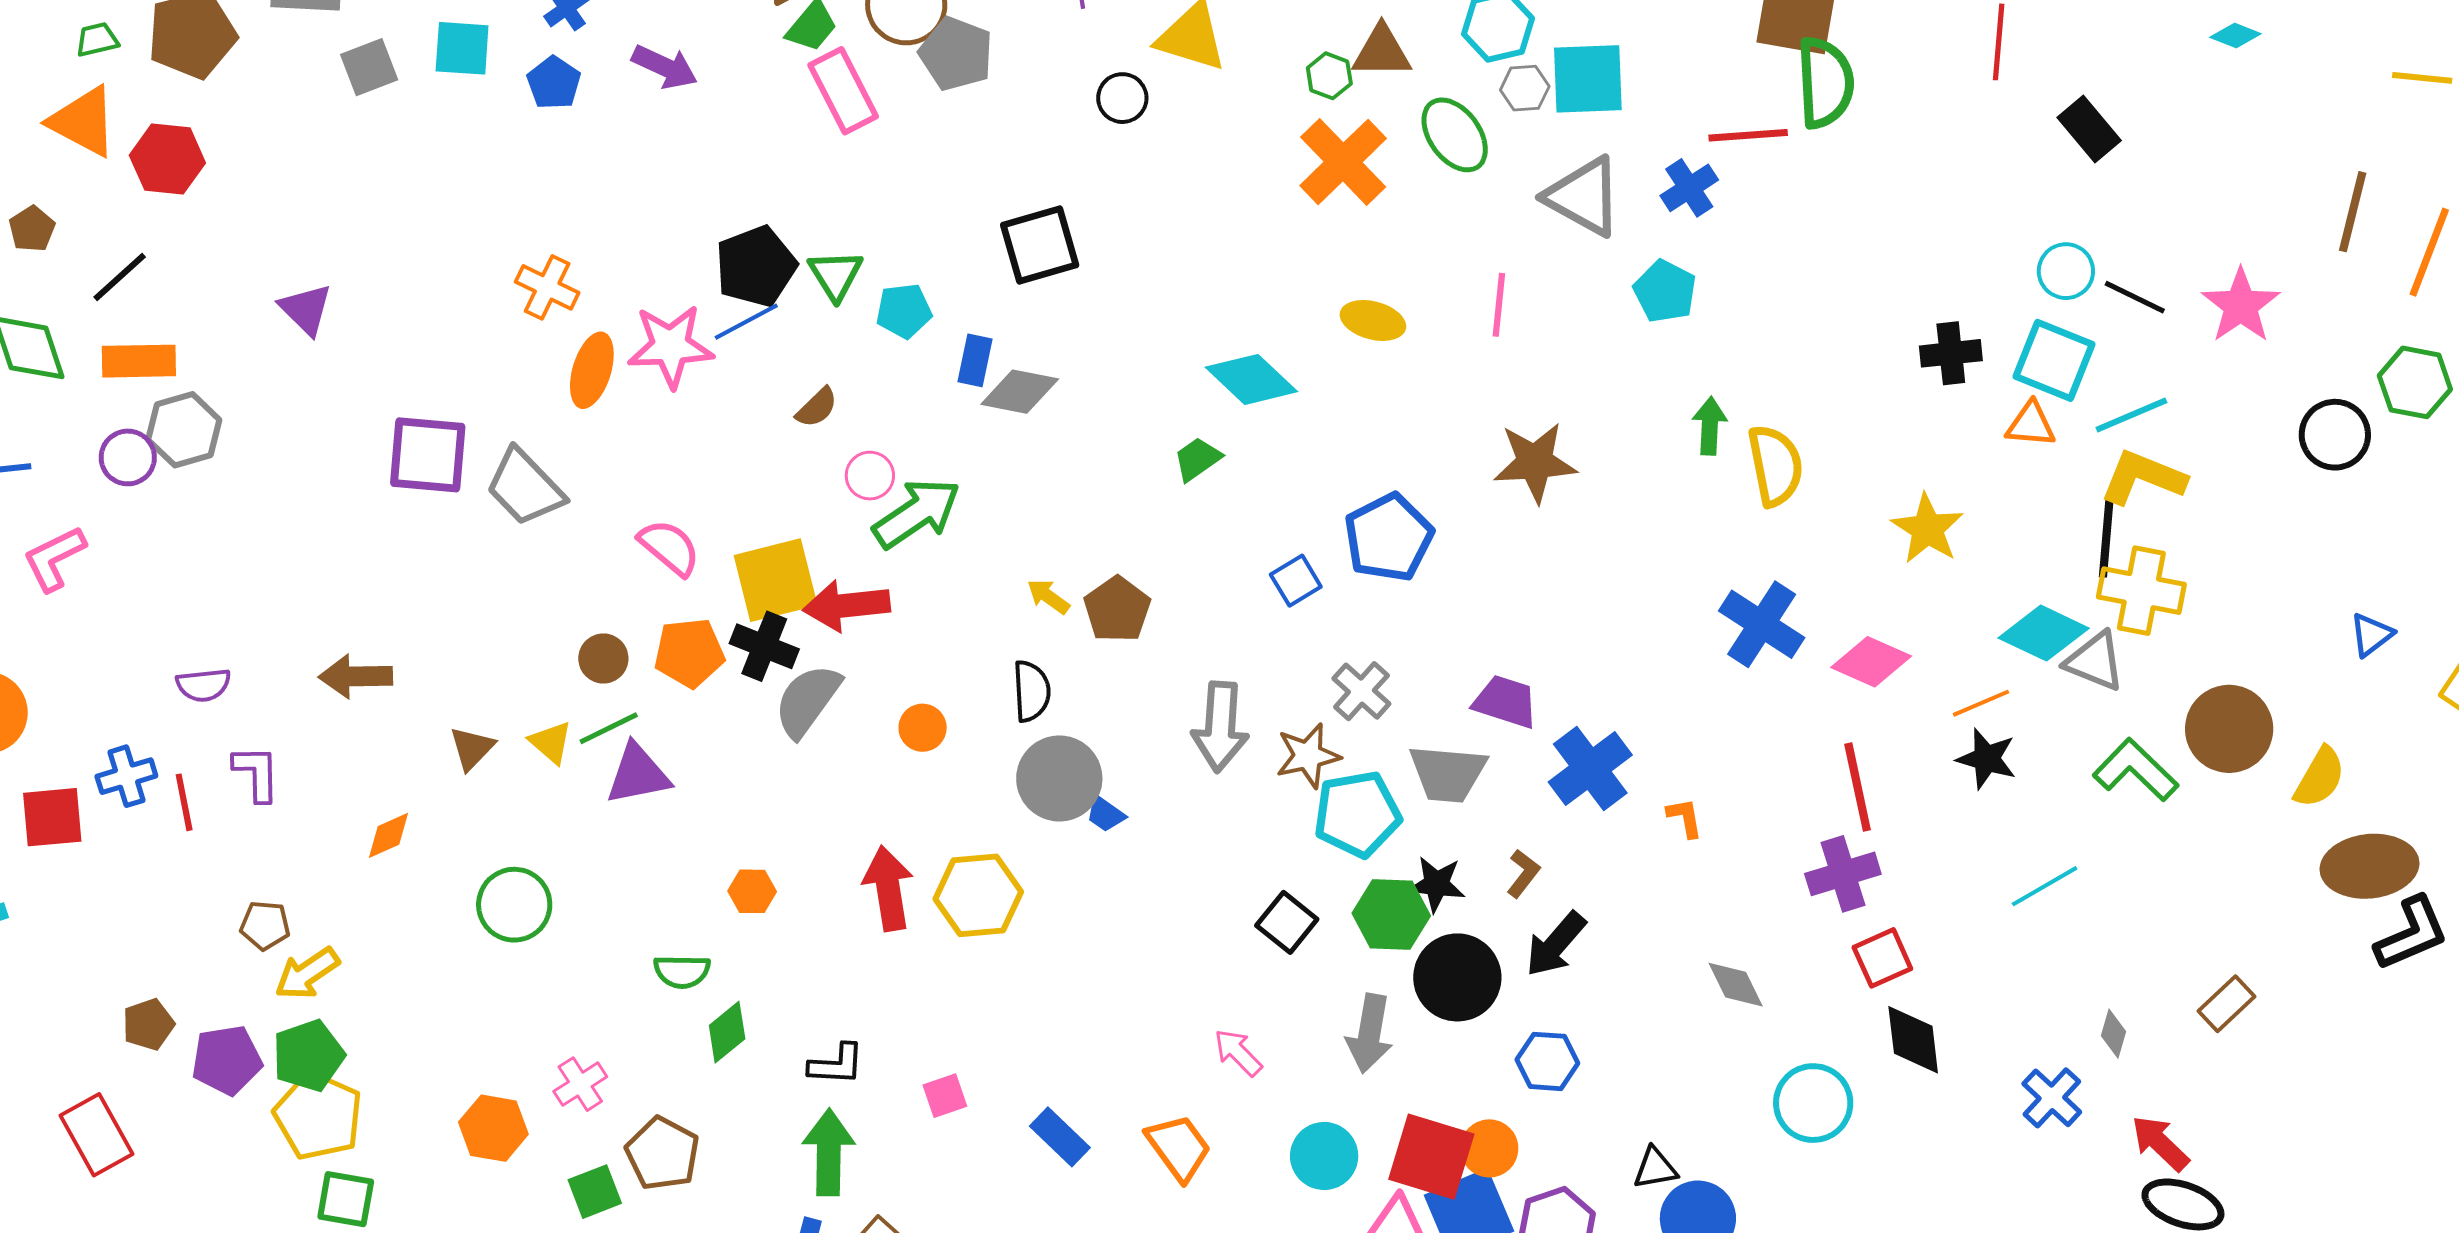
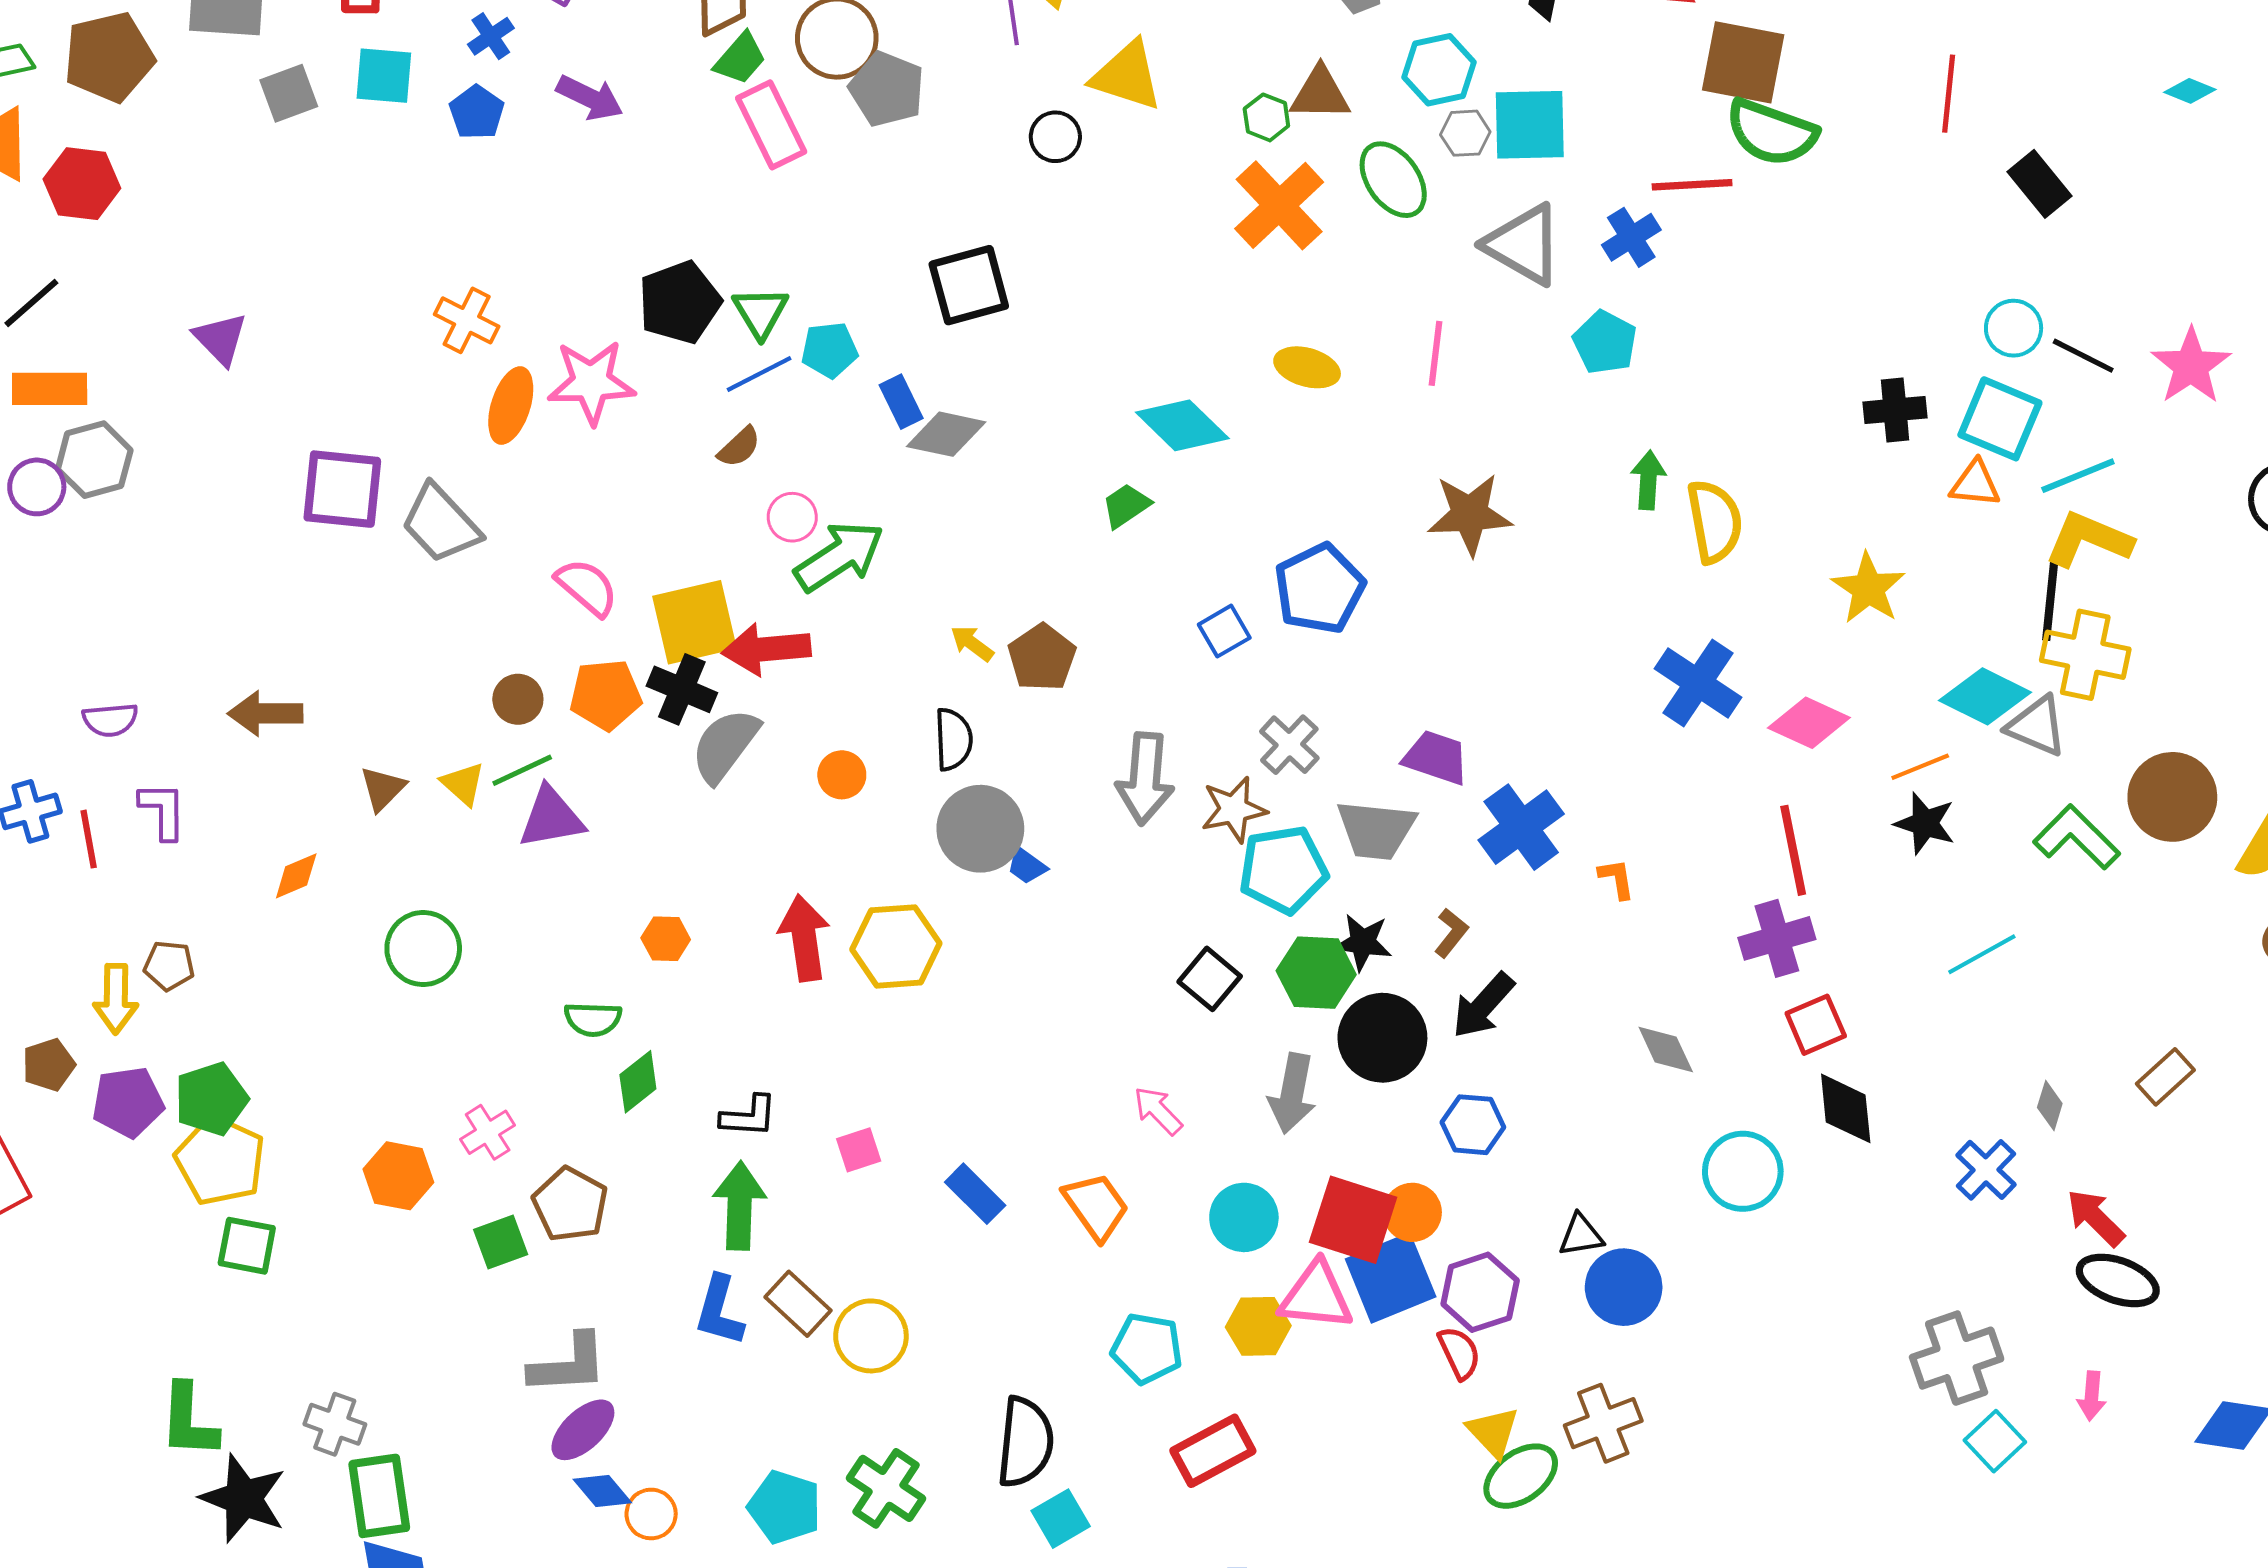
green semicircle: (1825, 83) -> (1771, 132), turned 112
blue line: (746, 322) -> (759, 374), moved
blue rectangle: (975, 360) -> (901, 402), turned -39
yellow arrow: (307, 973) -> (116, 999), moved, turned -56

